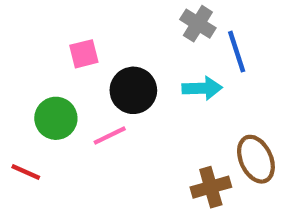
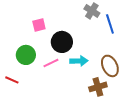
cyan arrow: (202, 88) -> (79, 61), moved
brown ellipse: (256, 159) -> (110, 66), moved

